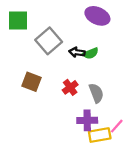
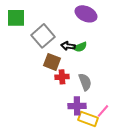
brown square: (32, 82) -> (52, 62), moved
red cross: (70, 87) -> (62, 77), turned 32
yellow rectangle: (100, 135) -> (88, 119), turned 30

